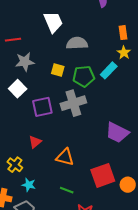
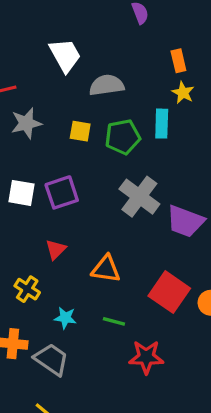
cyan rectangle: (109, 70) -> (162, 124), turned -36
white square: (18, 89) -> (21, 193), moved, turned -30
gray cross: (73, 103) -> (139, 197), moved, turned -30
red square: (103, 175) -> (169, 292), turned -30
cyan star: (29, 185) -> (65, 318), moved

